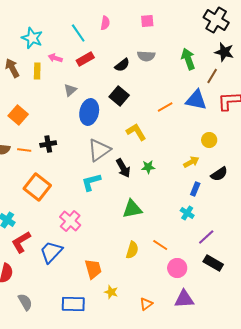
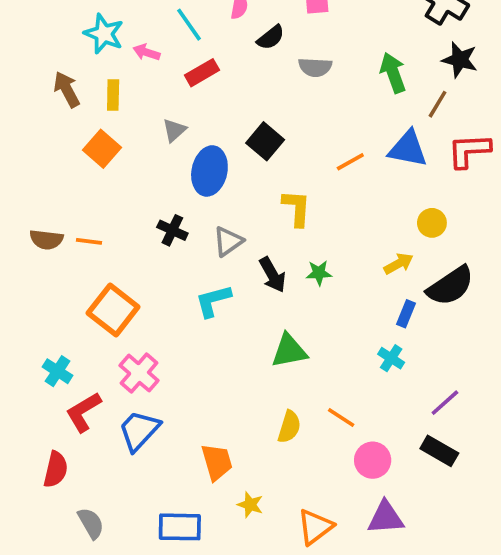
pink arrow: (55, 58) -> (146, 52), moved
black semicircle: (122, 65) -> (271, 37), moved
orange square: (18, 115) -> (102, 149), moved
yellow L-shape: (136, 132) -> (297, 208), turned 35
black cross: (48, 144) -> (172, 230), moved, turned 35
gray triangle: (99, 150) -> (228, 241), size x0.7
black semicircle: (219, 174) -> (450, 286), size x1.5
pink cross: (70, 221) -> (139, 373), moved
purple line: (206, 237) -> (445, 403), moved
orange triangle: (146, 304) -> (315, 527), size x1.5

